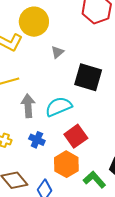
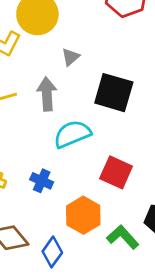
gray arrow: (28, 106) -> (47, 94), moved
red square: (76, 136) -> (116, 172), moved, turned -30

